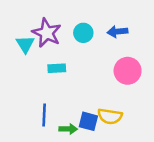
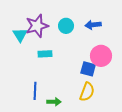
purple star: (47, 33) -> (37, 26), turned 30
yellow semicircle: (110, 116) -> (87, 92), turned -78
blue square: (88, 121) -> (88, 69), moved

